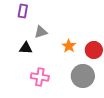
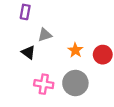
black triangle: (26, 48) -> (28, 52), turned 32
gray circle: (83, 76) -> (75, 83), moved

